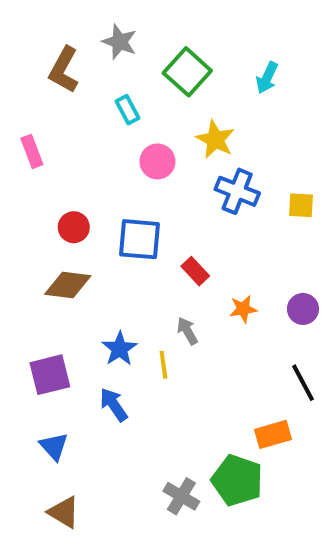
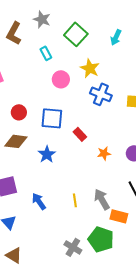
gray arrow: (187, 331) -> (102, 199), moved, size x1.5
blue star: (120, 349) -> (47, 154), moved
yellow line: (163, 365) -> (75, 200), moved
orange rectangle: (273, 434) -> (119, 216), turned 30

